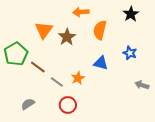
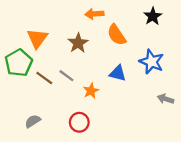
orange triangle: (44, 30) -> (37, 38), moved
orange semicircle: (100, 30) -> (117, 35), turned -48
blue star: (130, 53) -> (152, 62), size x1.5
gray line: (57, 82) -> (66, 76), moved

